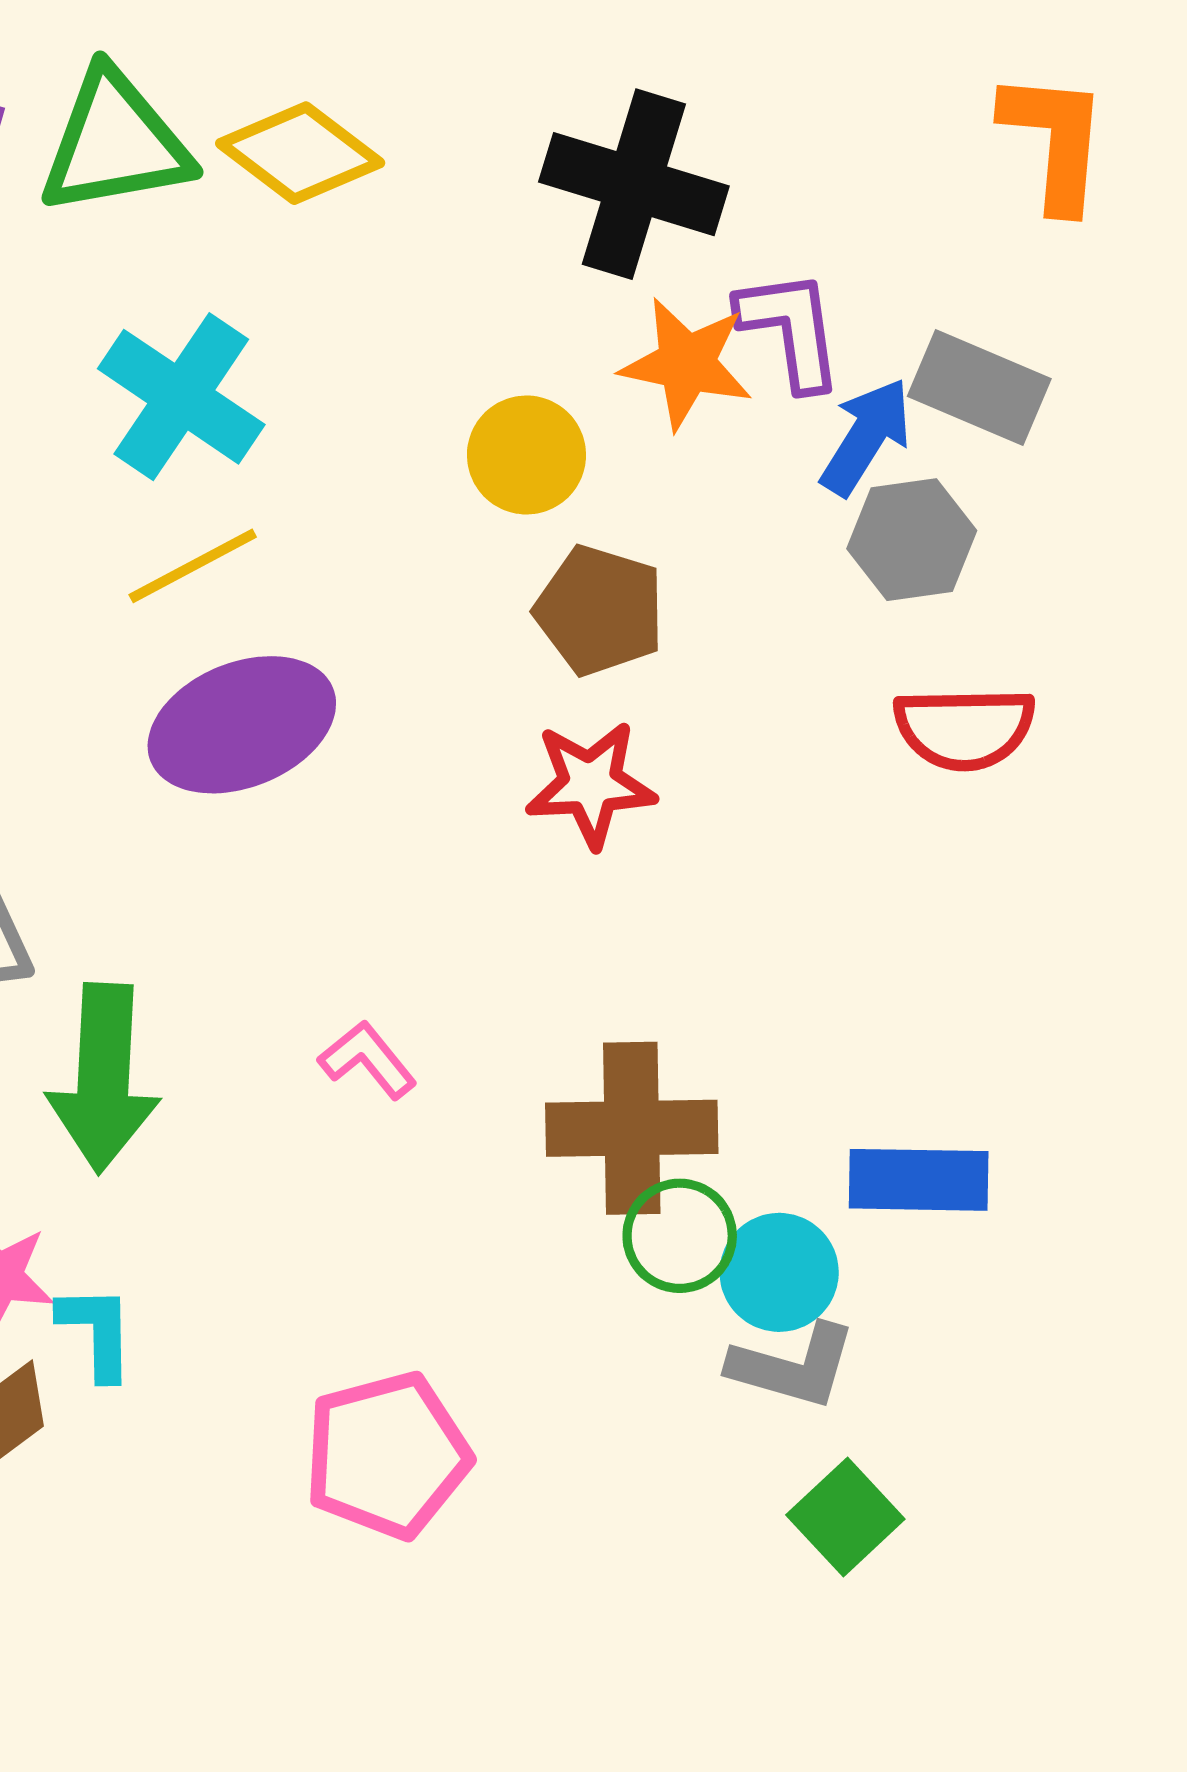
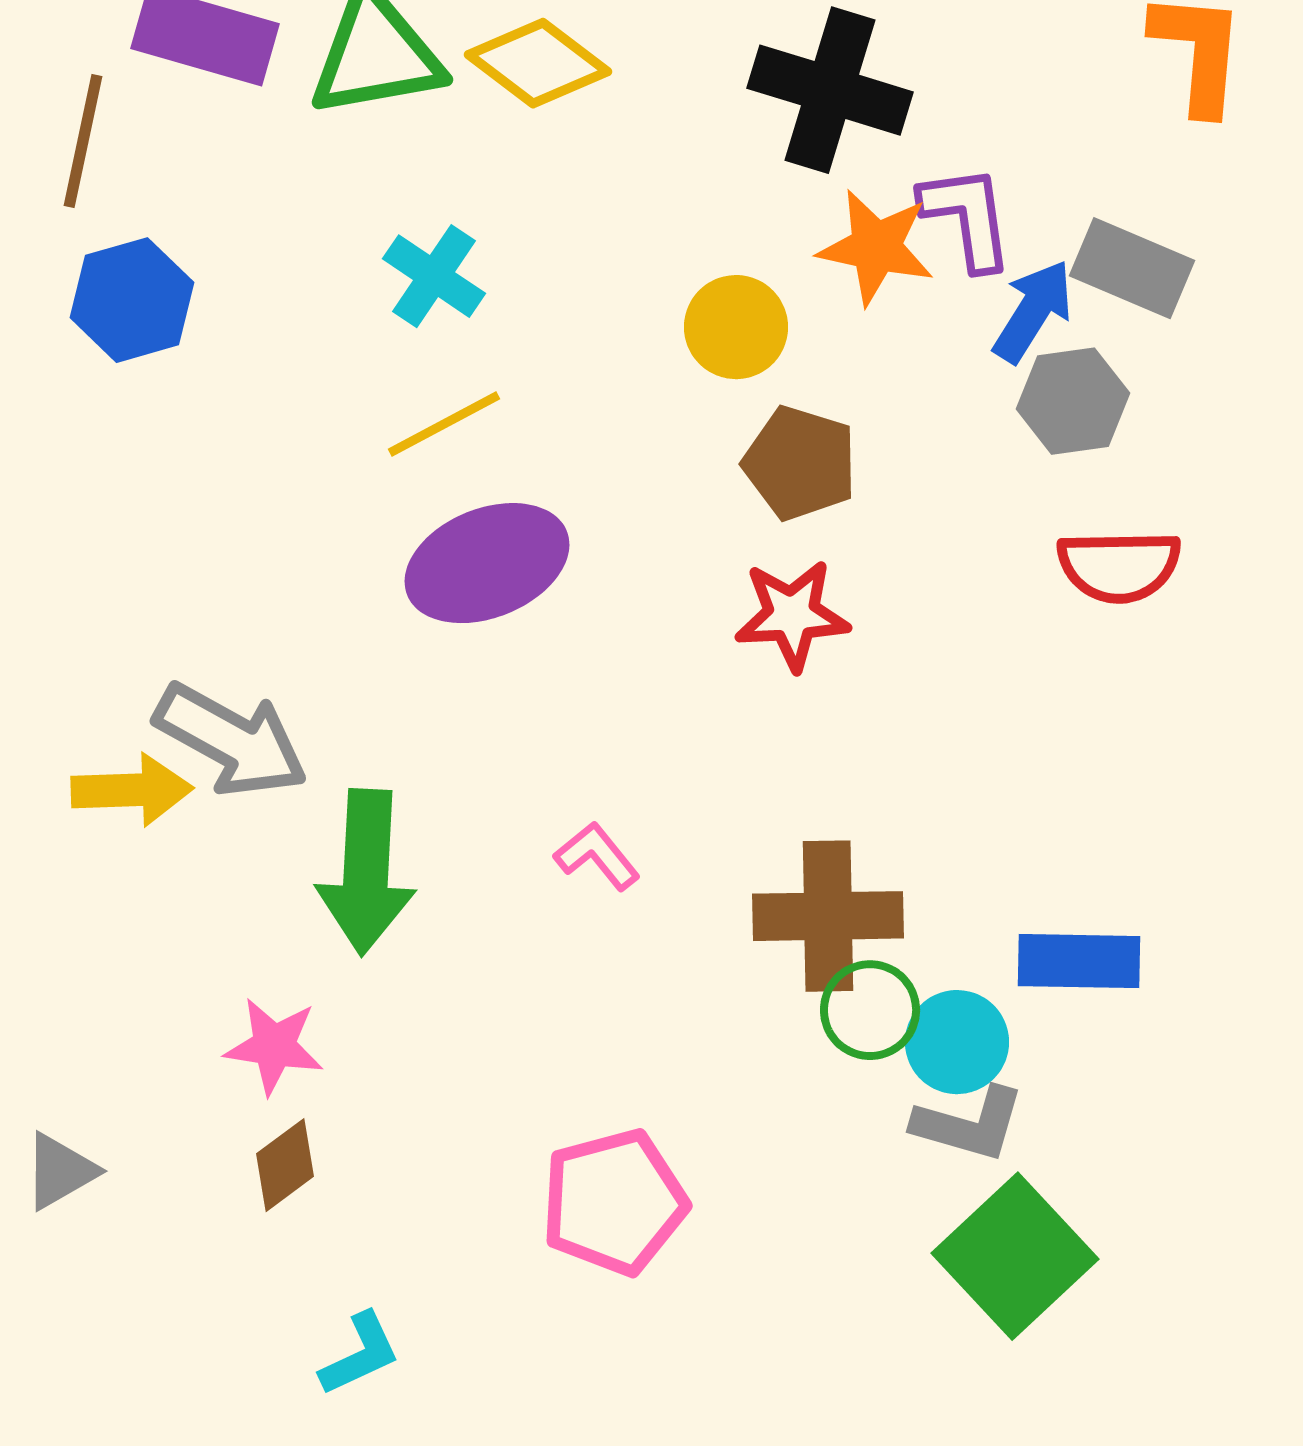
cyan cross: (181, 397) -> (434, 276), size x0.7
cyan L-shape: (97, 1332) -> (360, 1354), moved, turned 66
green square: (845, 1517) -> (1015, 1256), size x1.6

